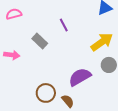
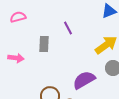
gray rectangle: (40, 41) -> (44, 44), turned 49

